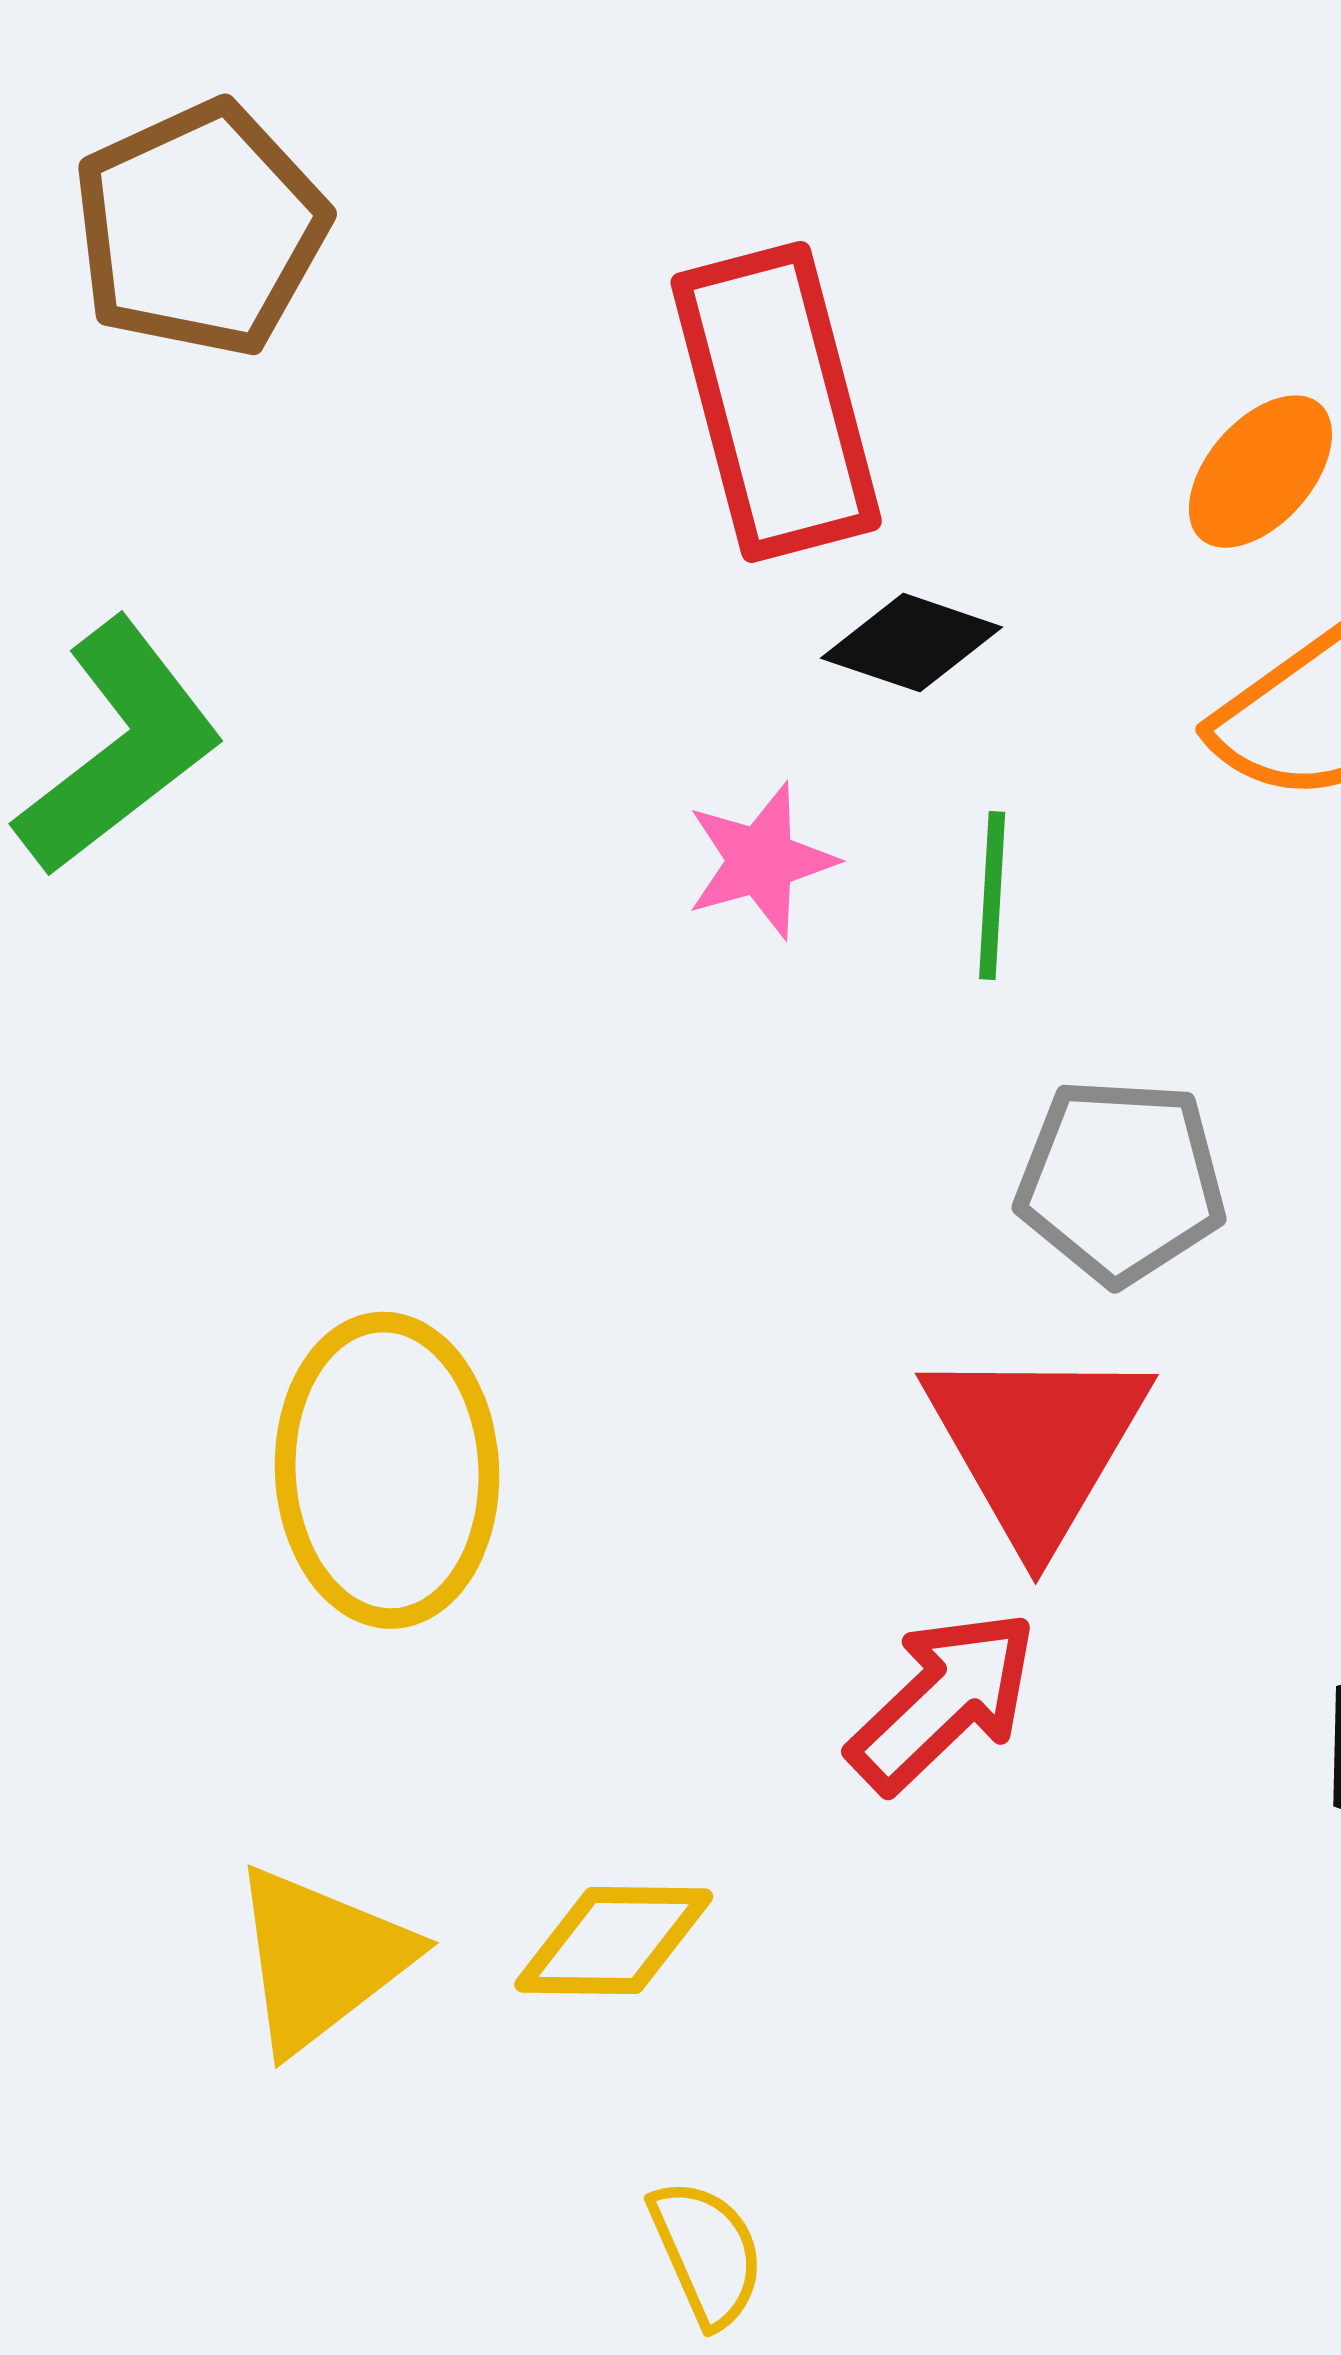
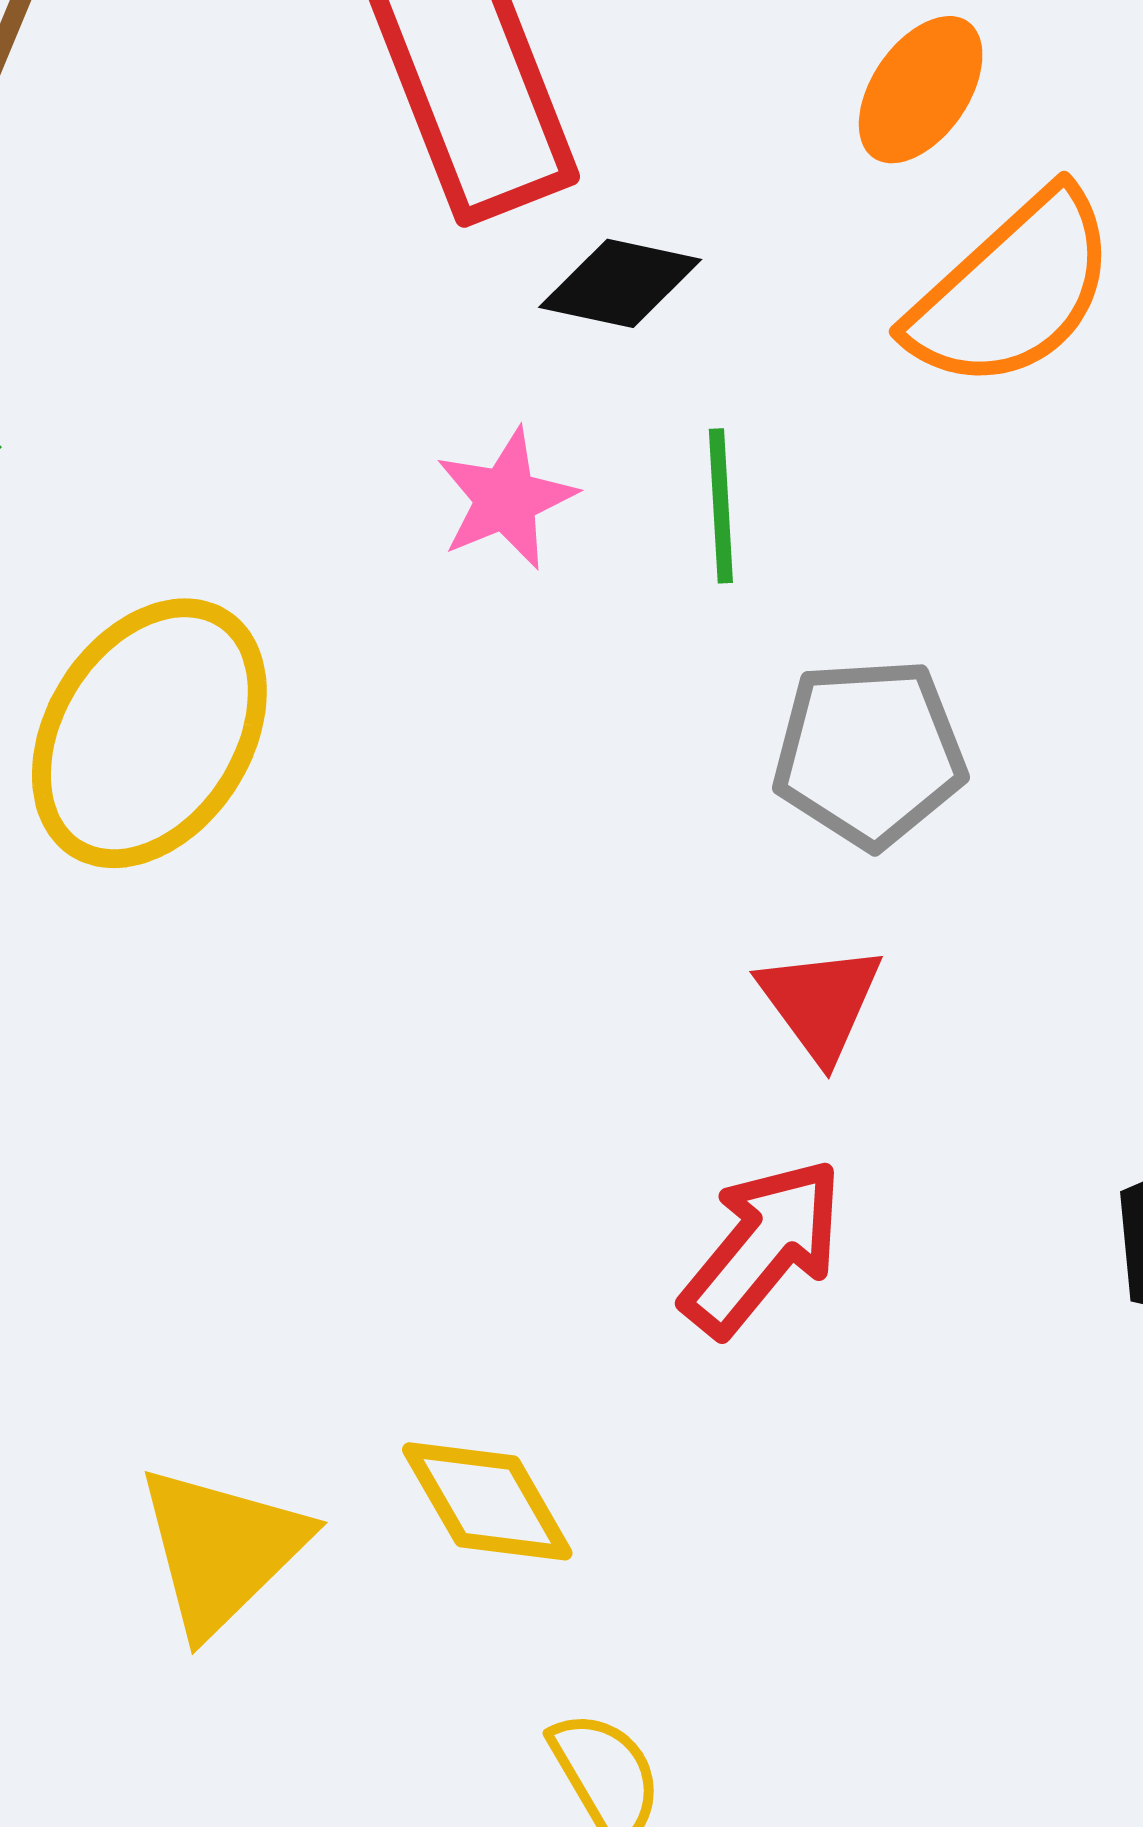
red triangle: (1036, 1444) -> (820, 1002), size x0.6
yellow ellipse: (387, 1470) -> (149, 733), moved, turned 42
yellow diamond: (614, 1941) -> (487, 1501), turned 66

